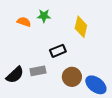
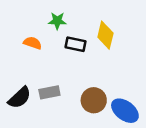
orange semicircle: (24, 22) -> (33, 43), moved
black rectangle: (58, 51) -> (75, 44), moved, turned 35

